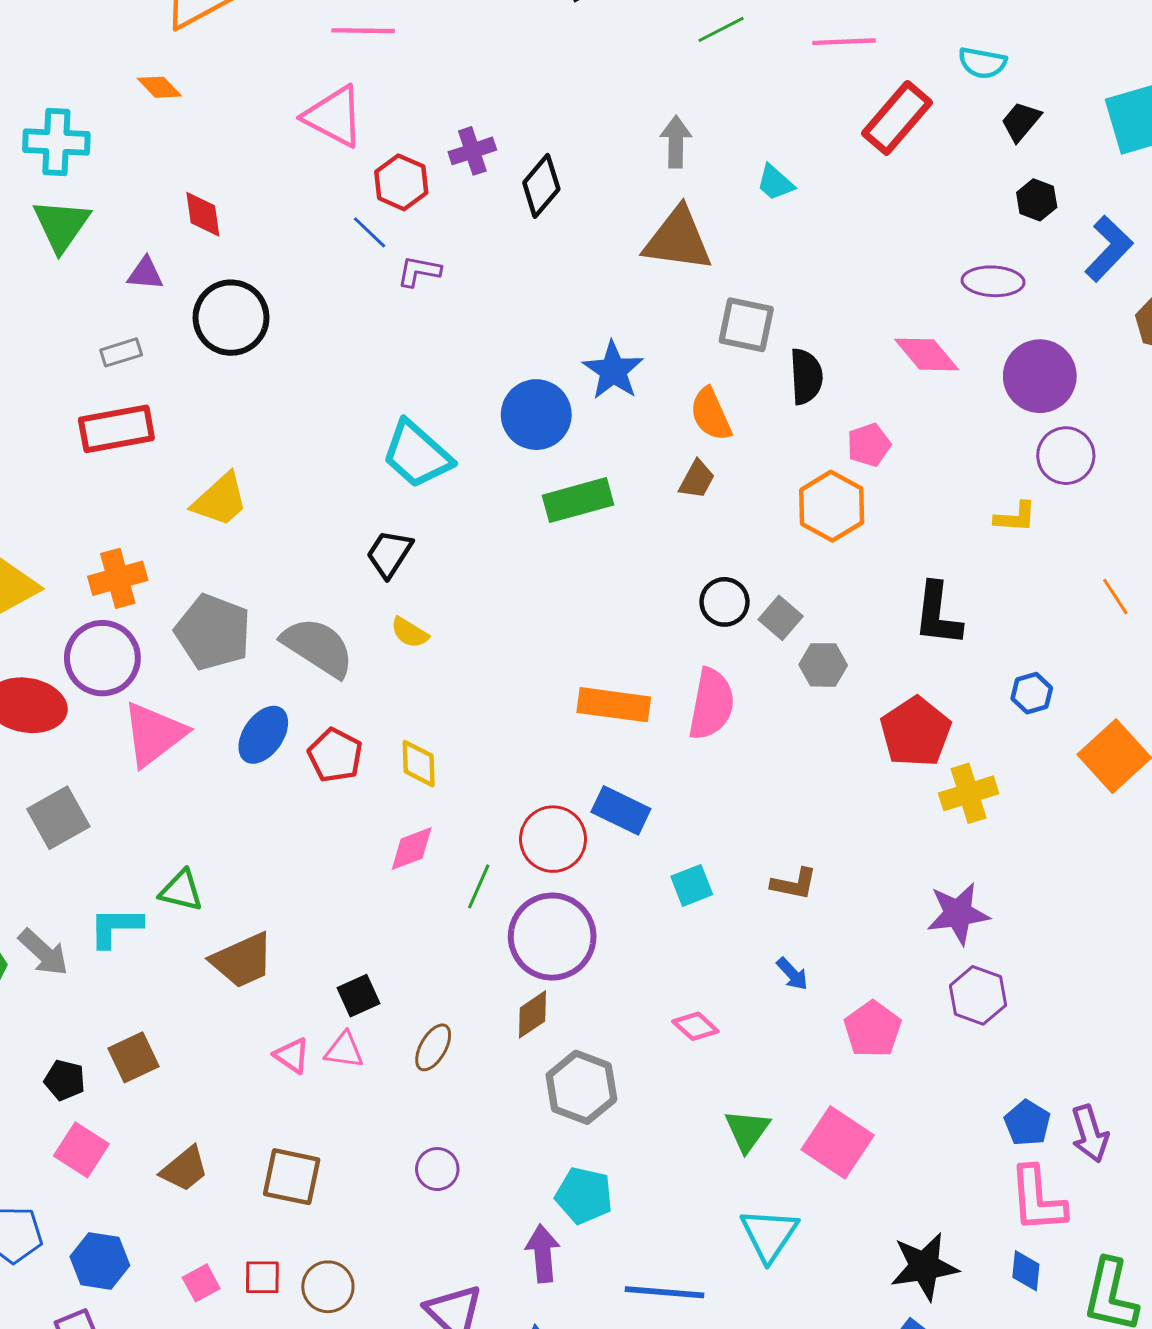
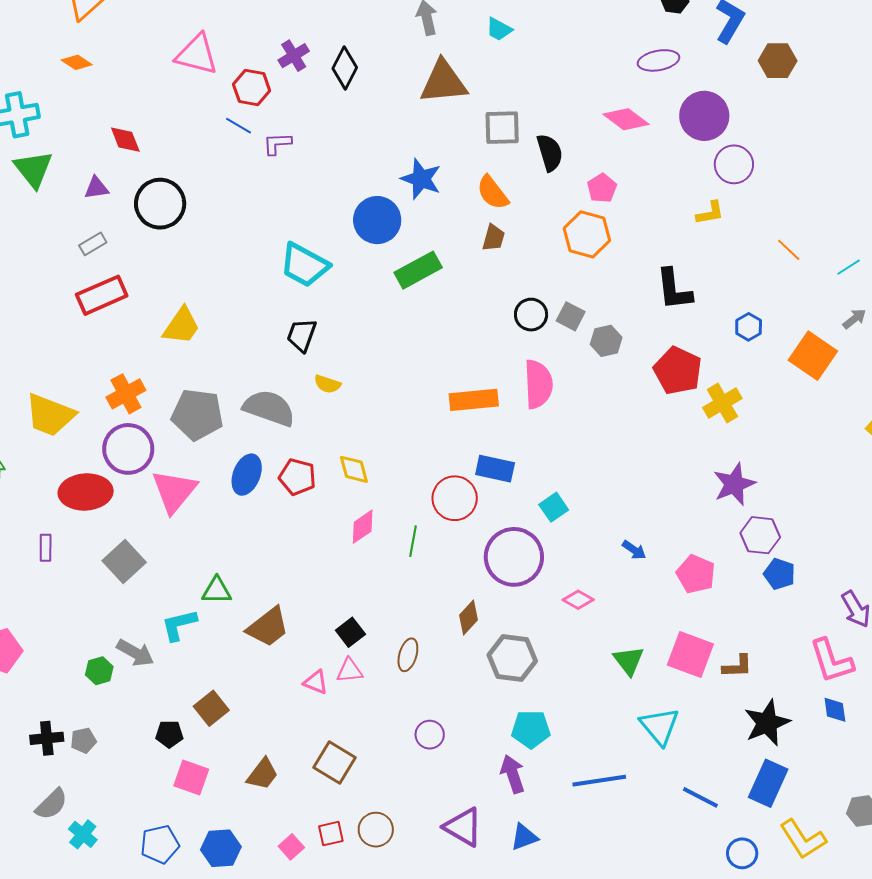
brown L-shape: (794, 884) -> (737, 666), moved
purple circle: (552, 937) -> (514, 557), moved
blue pentagon: (1027, 1123) -> (779, 574), moved
brown square: (292, 1177) -> (335, 762), turned 33

